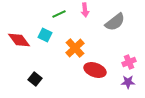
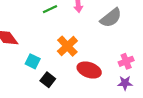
cyan square: (45, 35) -> (33, 61), moved
black square: (35, 79) -> (48, 80), moved

